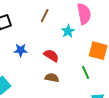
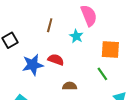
blue star: (21, 50) -> (33, 65), size x1.5
red semicircle: (51, 56) -> (56, 60), moved

